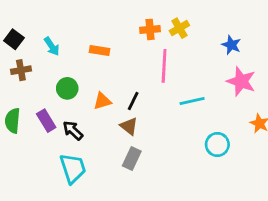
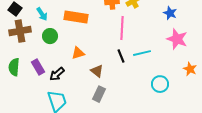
orange rectangle: (99, 51) -> (76, 17), size x1.6
brown cross: (21, 70) -> (20, 31), size x1.5
green circle: (67, 88) -> (50, 36), moved
black line: (133, 101) -> (121, 56), moved, turned -48
black arrow: (73, 130) -> (57, 74), turned -84

